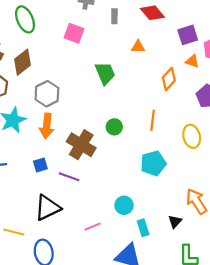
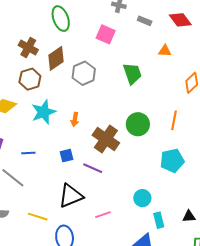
gray rectangle: (114, 16) -> (145, 21), turned -72
gray hexagon: (47, 94) -> (84, 73), moved
orange arrow: (47, 126) -> (75, 119), size x0.6
green circle: (114, 127) -> (138, 124), size x1.5
black triangle: (175, 222) -> (189, 216), turned 40
pink line: (93, 227) -> (103, 215), moved

